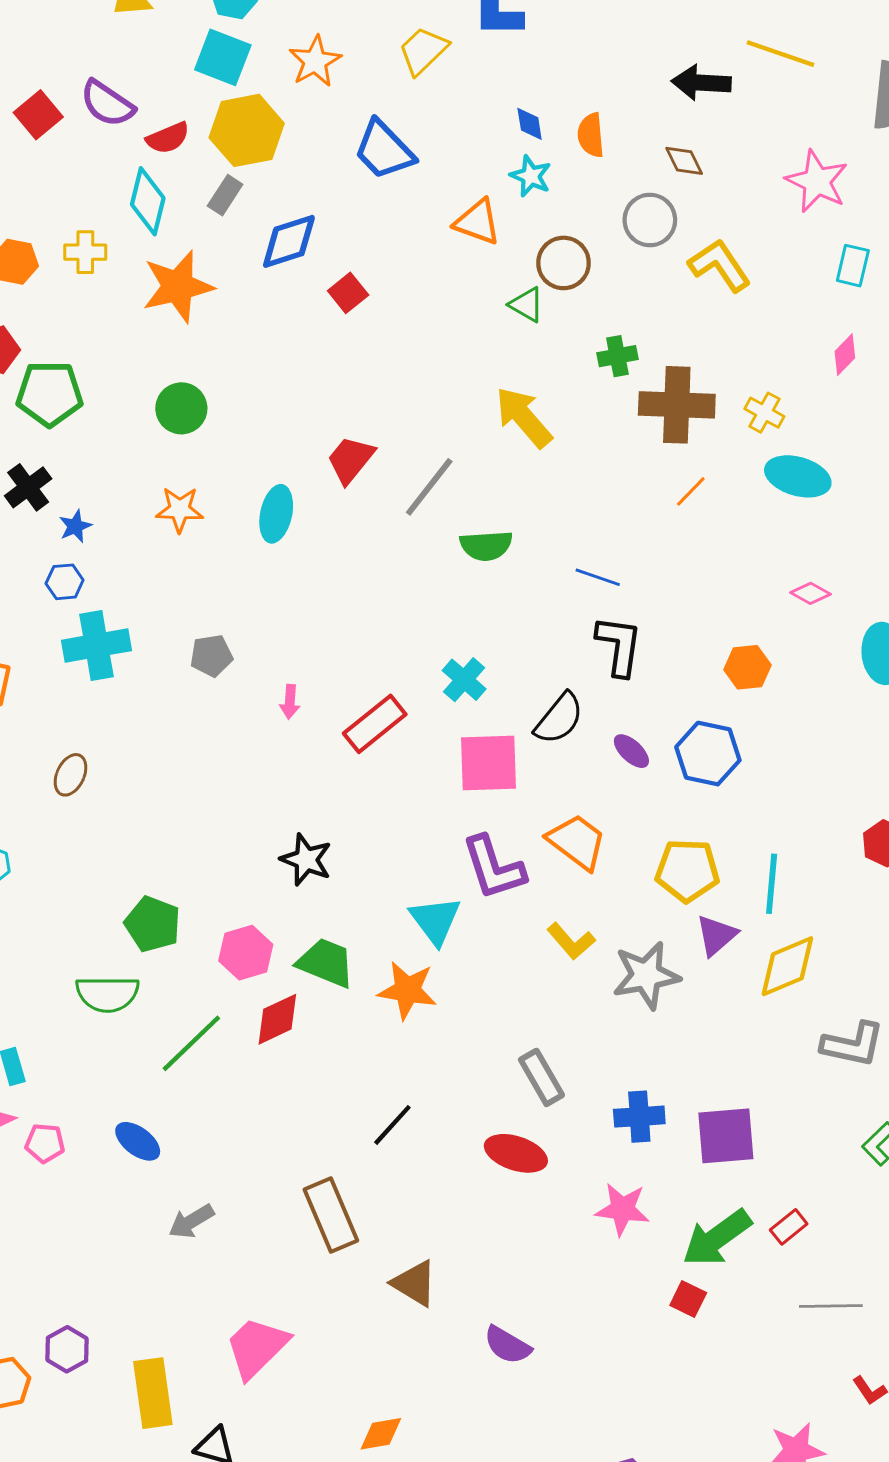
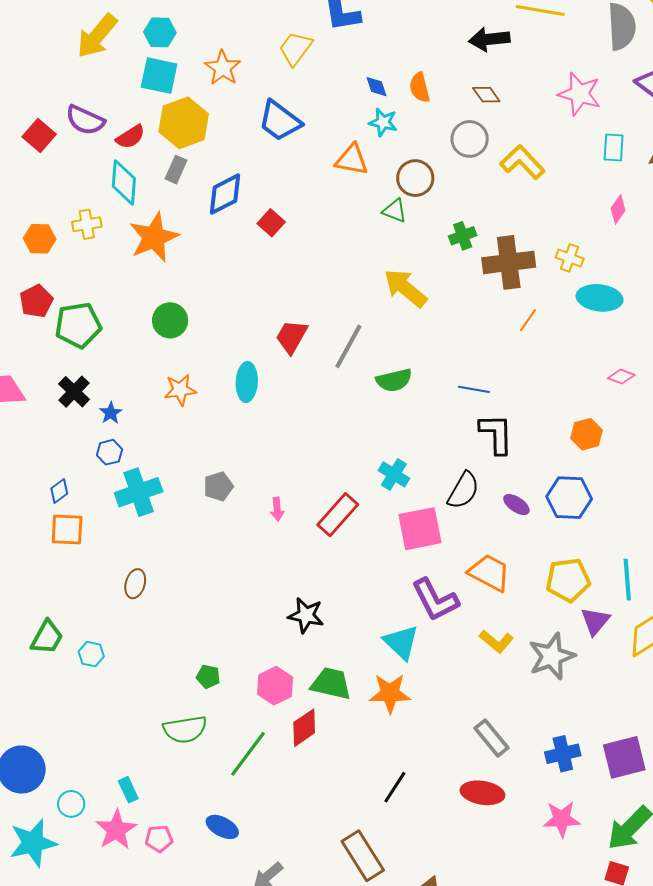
green pentagon: (153, 924) -> (208, 677), size x0.6

